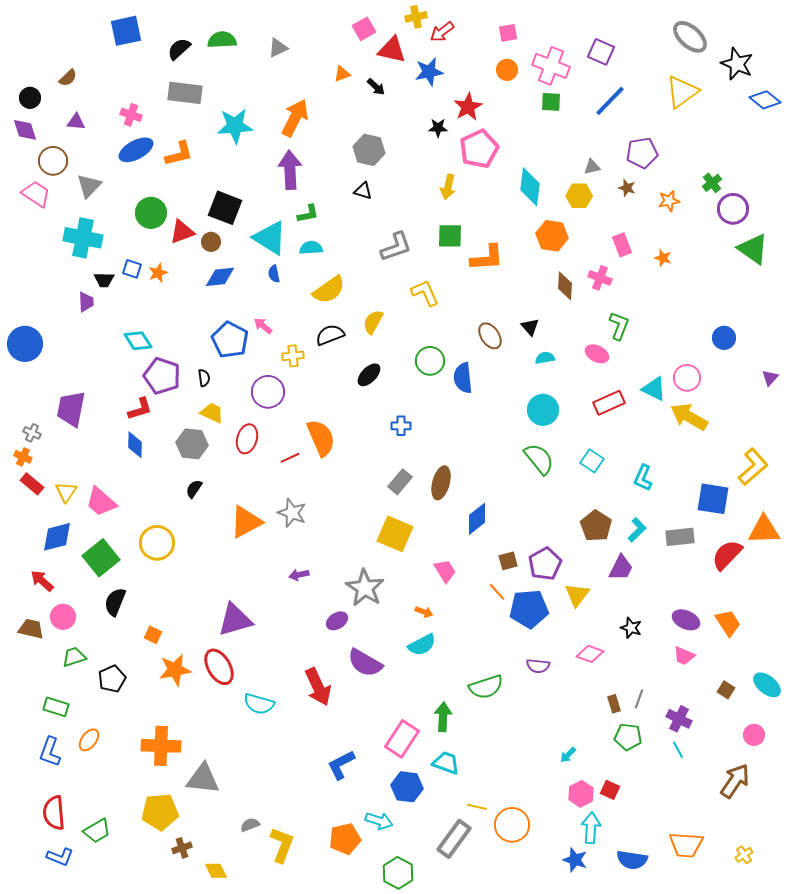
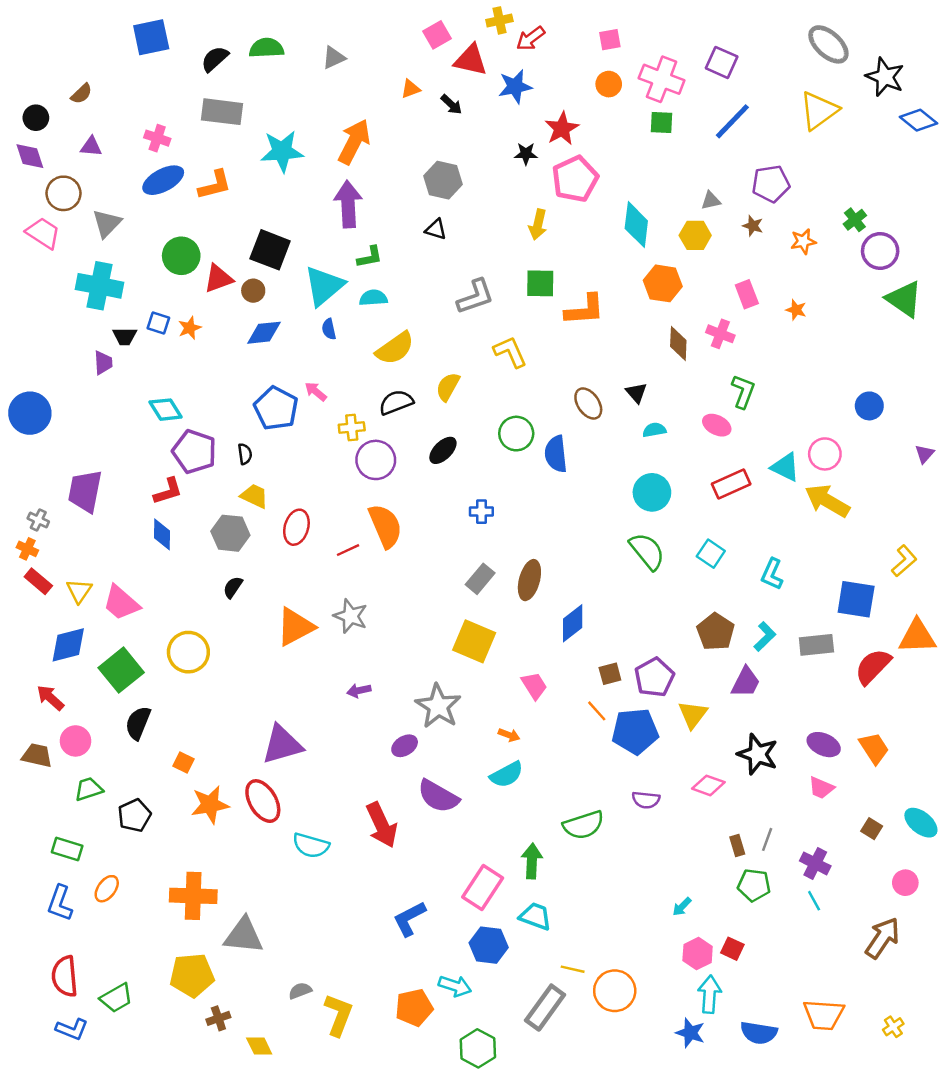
cyan triangle: (270, 238) -> (324, 286), turned 48
purple circle: (268, 392) -> (376, 460), moved
yellow L-shape: (753, 467) -> (904, 561), size x0.7
black star: (631, 628) -> (758, 754), size x1.6

